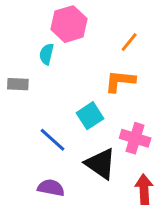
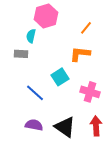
gray rectangle: (18, 84) -> (21, 54), moved
black triangle: (101, 164) -> (65, 127), moved

